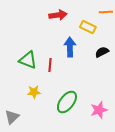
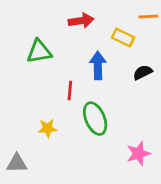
green triangle: (28, 60) -> (39, 51), moved, turned -30
green ellipse: (67, 102) -> (95, 119), moved, turned -60
gray triangle: (12, 117) -> (17, 163), turned 42

